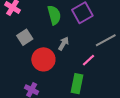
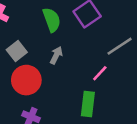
gray arrow: (63, 44) -> (56, 55), moved
red circle: (43, 59) -> (26, 80), moved

